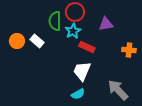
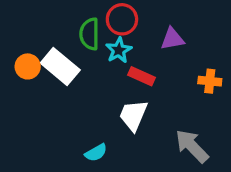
white rectangle: (37, 41) -> (60, 66), size x1.6
cyan semicircle: (78, 94) -> (96, 153), moved

